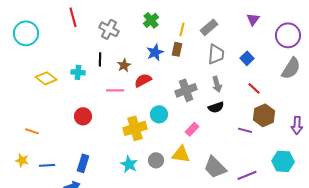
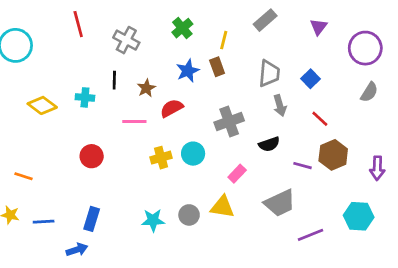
gray rectangle: (209, 27) -> (265, 20), moved
brown rectangle: (177, 49) -> (217, 67), turned -32
gray semicircle: (291, 68) -> (369, 92), size x0.7
gray arrow: (217, 84) -> (280, 105), moved
yellow cross: (135, 128) -> (161, 158), moved, size x0.7
purple line: (245, 130) -> (303, 166), moved
cyan star: (129, 164) -> (153, 220), turned -30
gray trapezoid: (215, 167) -> (280, 203), moved, turned -70

